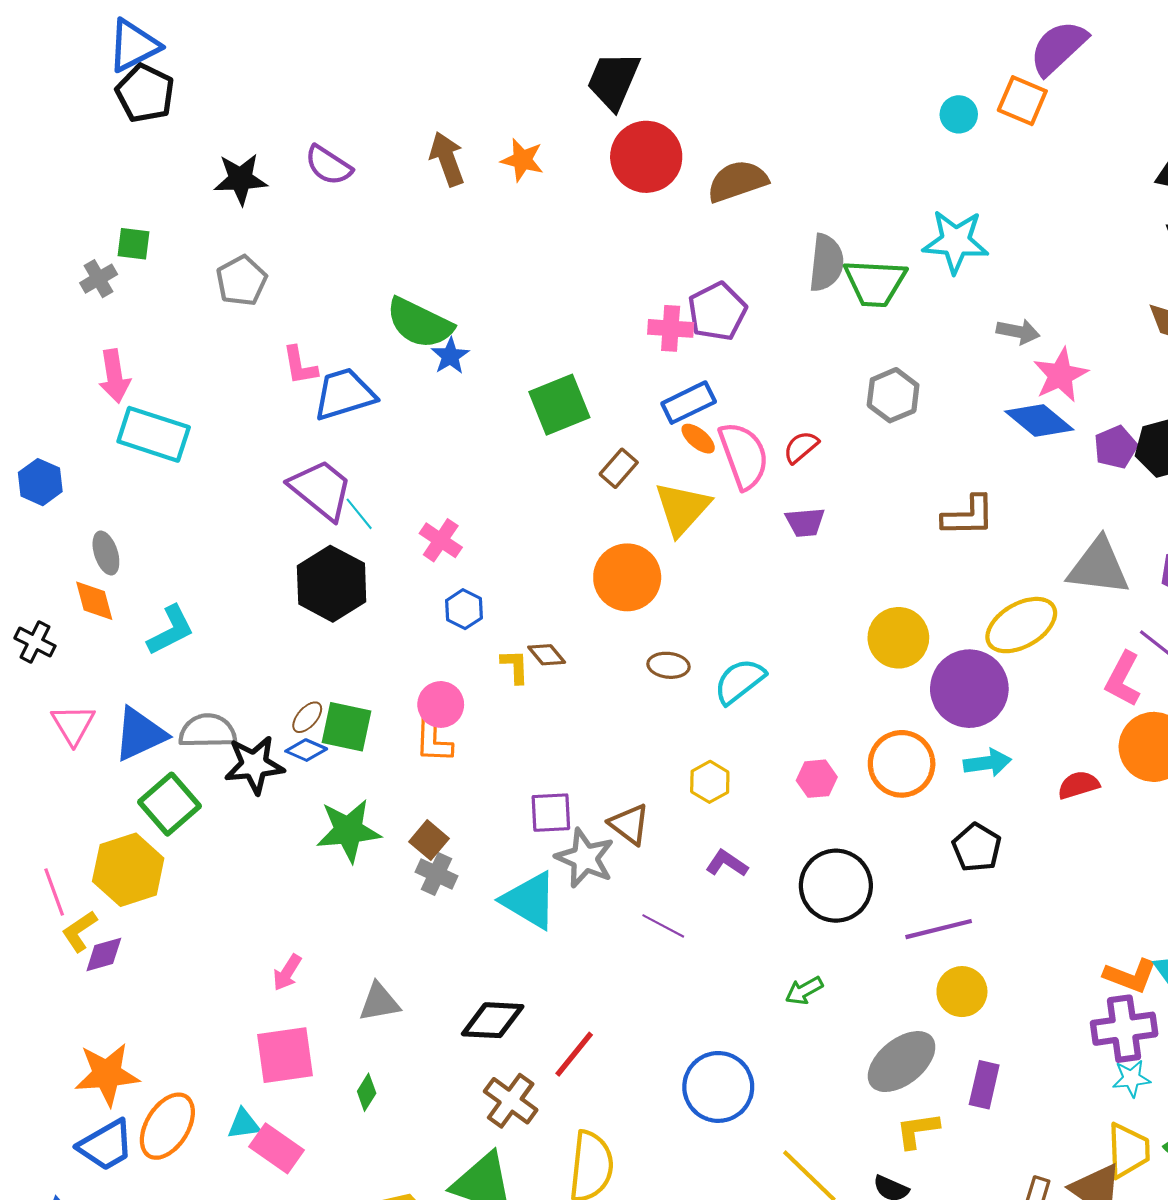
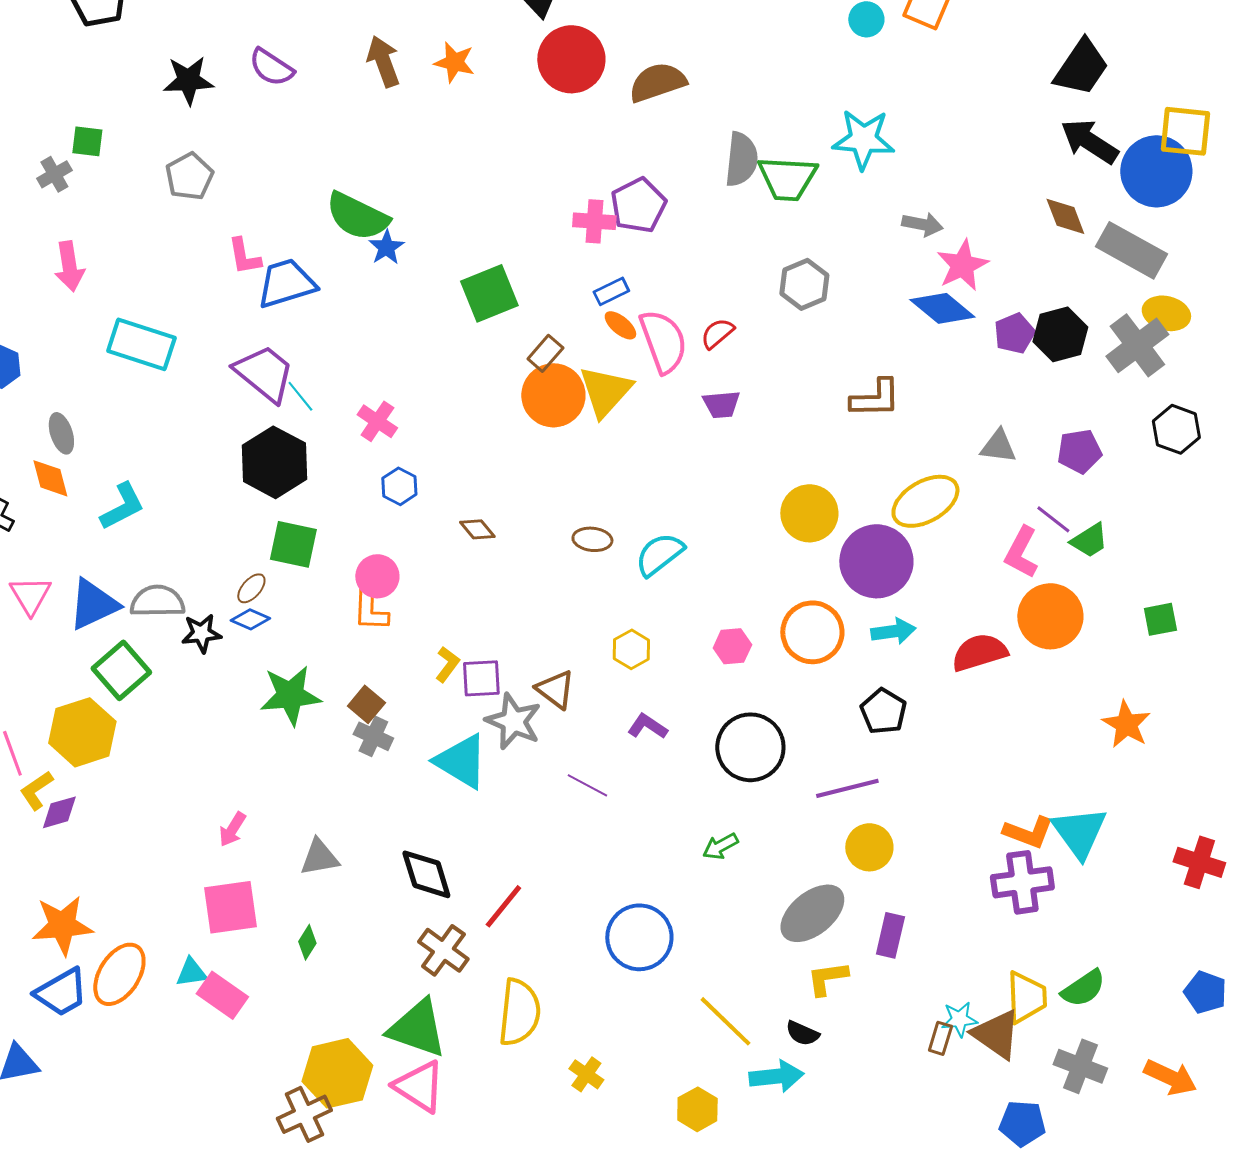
blue rectangle: (689, 403) -> (611, 291), size x0.7
cyan rectangle: (154, 434) -> (141, 344), moved
gray triangle: (1099, 567) -> (998, 446), size x0.6
orange circle: (627, 577) -> (553, 395), moved
yellow L-shape: (515, 666) -> (447, 664), moved, turned 39
green square: (346, 727) -> (293, 544), moved
black star: (254, 765) -> (201, 633), size x0.7
red semicircle: (1078, 785) -> (979, 652), size x1.4
black diamond: (493, 1020) -> (426, 874), turned 70
cyan star: (1131, 1078) -> (959, 1019), moved

